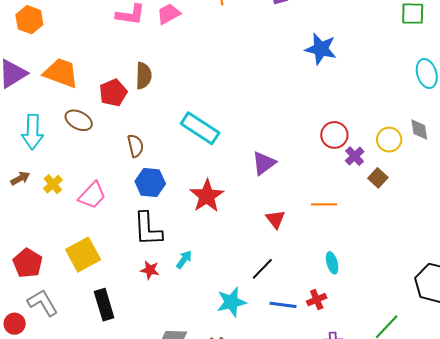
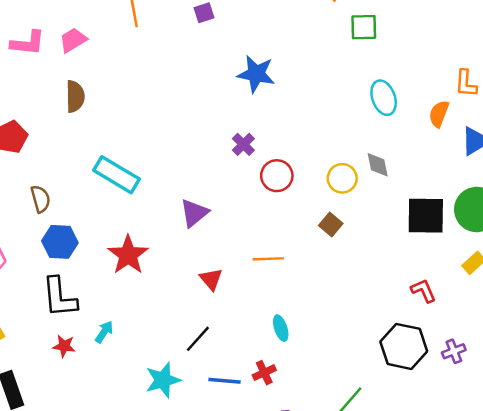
brown semicircle: (144, 76) -> (75, 96), moved
purple cross: (355, 156) -> (243, 144), moved

